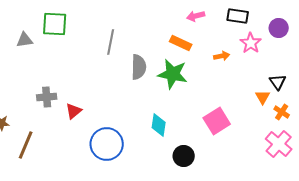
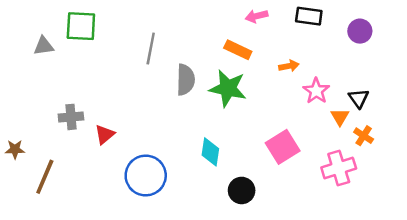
pink star: (251, 43) -> (316, 91), moved
pink cross: (279, 144) -> (339, 168), moved, turned 32

